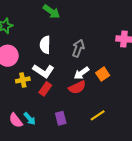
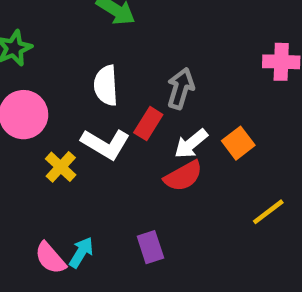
yellow cross: (23, 80) -> (61, 167), turned -32
red rectangle: (45, 89) -> (148, 124), moved
yellow line: (98, 115) -> (268, 212), moved
cyan arrow: (30, 119) -> (81, 252), turned -104

